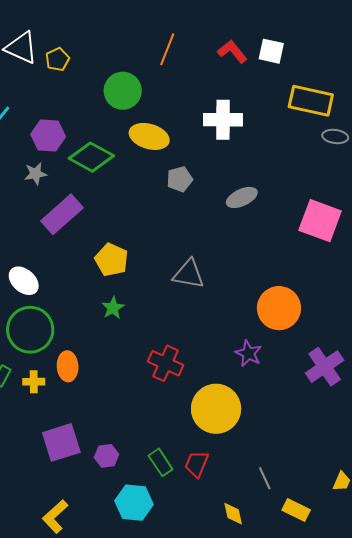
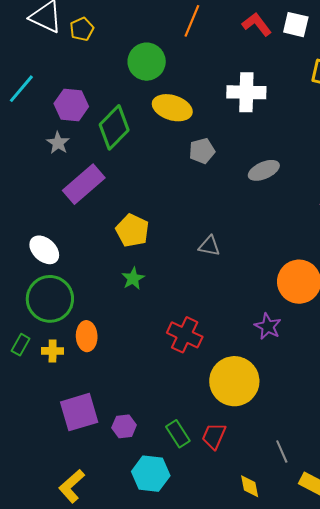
green diamond: (91, 157) -> (114, 127), turned -75
gray star: (36, 174) -> (58, 143), turned -30
gray triangle: (189, 274) -> (209, 246), size x0.7

